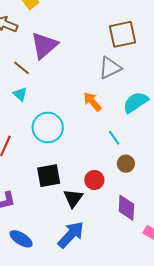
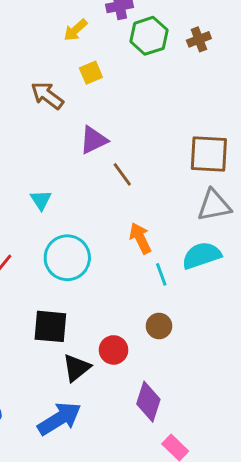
purple triangle: (44, 45) -> (94, 140), size x0.7
brown line: (21, 68) -> (122, 174), moved
gray triangle: (110, 68) -> (214, 205), moved
cyan line: (114, 138) -> (161, 274), moved
brown circle: (126, 164) -> (159, 326), moved

